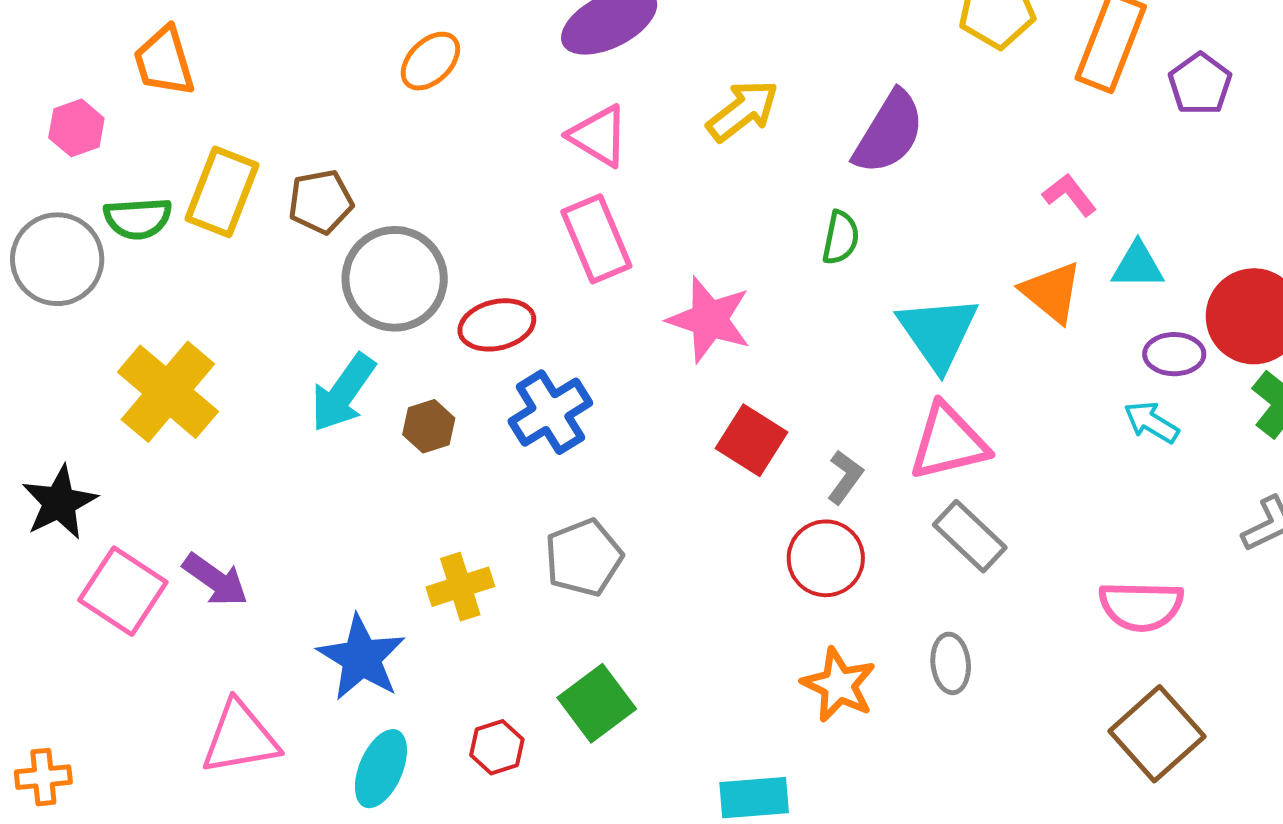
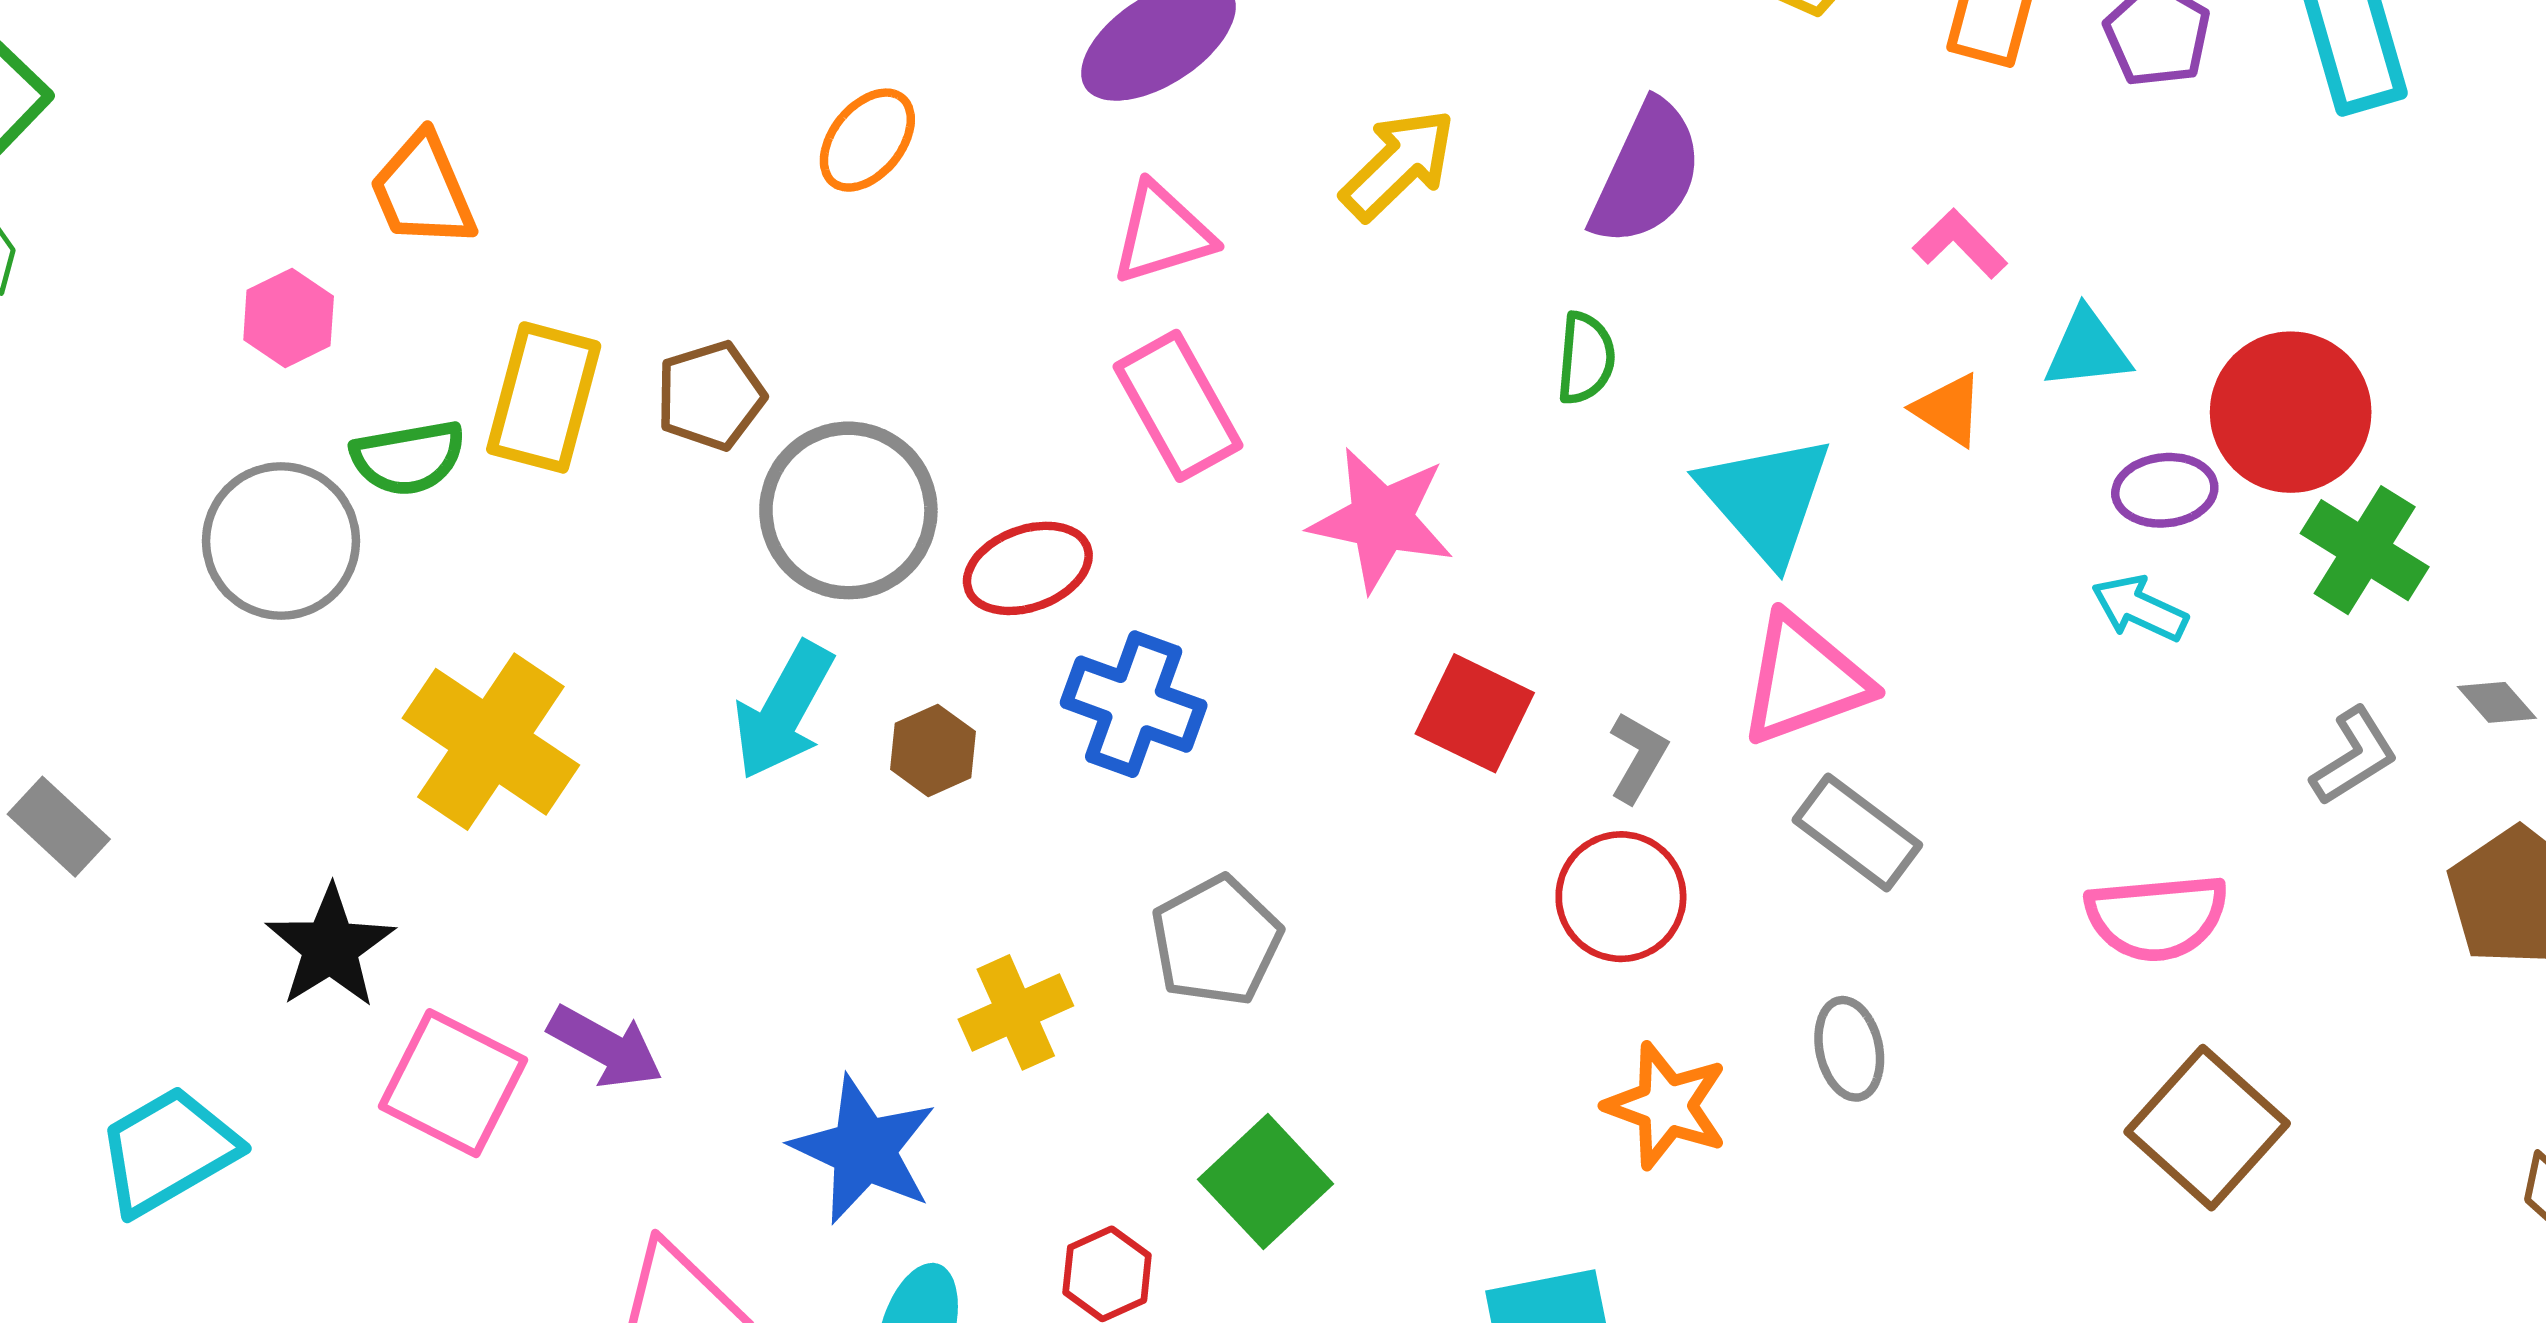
pink triangle: (599, 136) -> (1162, 234), turned -42
orange triangle: (1052, 292) -> (1948, 410), size x0.7
blue cross: (550, 412) -> (1134, 704), turned -32

